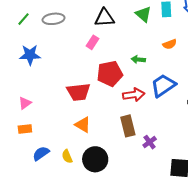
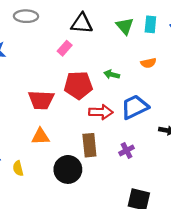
orange triangle: (83, 125) -> (40, 136), turned -42
purple cross: (150, 142) -> (127, 150), moved
black circle: (95, 159) -> (68, 169), moved

